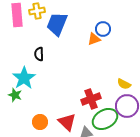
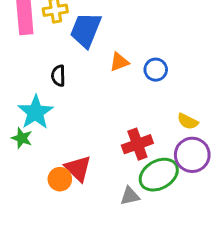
blue circle: (103, 29) -> (156, 70), moved
orange triangle: (94, 39) -> (119, 62), moved
red triangle: (67, 122) -> (78, 169), moved

